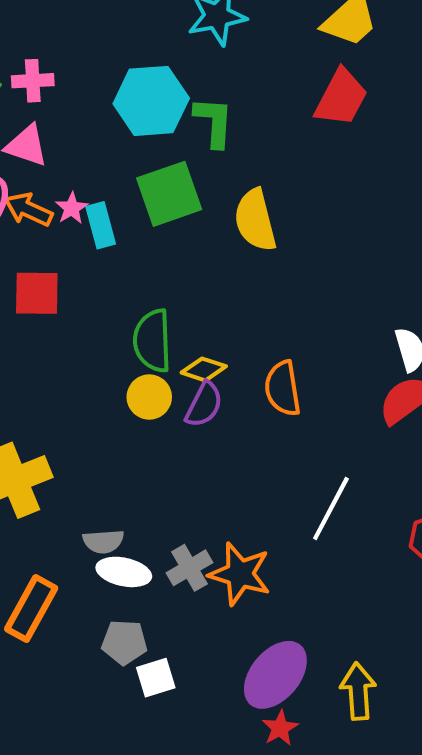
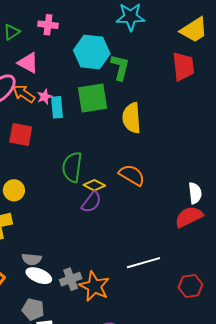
pink cross: (33, 81) -> (48, 25), moved
red trapezoid: (341, 98) -> (183, 66), turned -44
orange semicircle: (283, 388) -> (132, 175), moved, turned 120
yellow circle: (149, 397) -> (14, 190), moved
white line: (331, 509) -> (144, 263), turned 36

